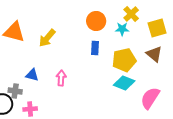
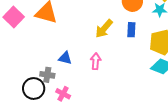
yellow arrow: (47, 38) -> (104, 29), moved
pink cross: (30, 109) -> (63, 94), turned 32

